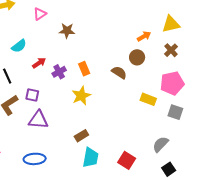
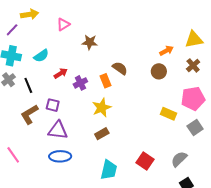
brown semicircle: (119, 72) -> (120, 68), moved
gray square: (175, 112) -> (195, 128), turned 35
brown rectangle: (81, 136) -> (102, 134), moved
blue ellipse: (35, 159) -> (60, 156), moved
red square: (127, 160) -> (145, 161), moved

